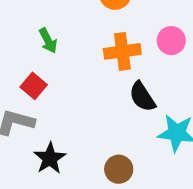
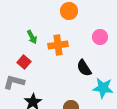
orange cross: (122, 51) -> (58, 45), moved

